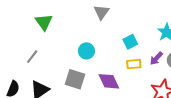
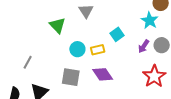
green triangle: (44, 22) -> (58, 25), moved
yellow rectangle: (134, 64) -> (98, 50), moved

